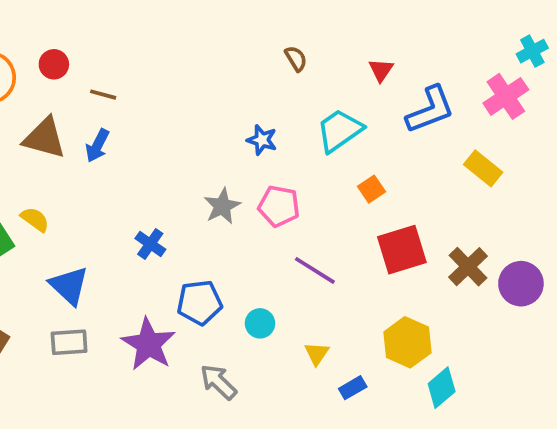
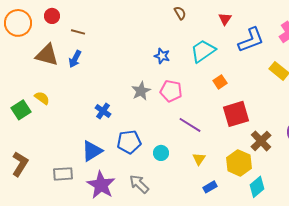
brown cross: (468, 267) -> (261, 141), moved
blue triangle: (69, 286) -> (92, 151), moved, turned 45
gray rectangle: (69, 342) -> (63, 174), moved
purple star: (148, 344) -> (101, 185), moved
yellow triangle: (317, 354) -> (199, 159), moved

